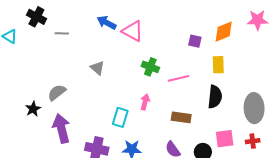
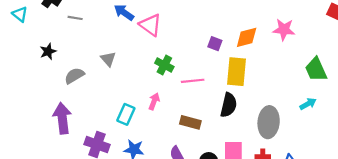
yellow rectangle: (218, 65) -> (236, 72), size x1.5
gray semicircle: (57, 93) -> (74, 76), moved
black star: (33, 109) -> (48, 51), moved

